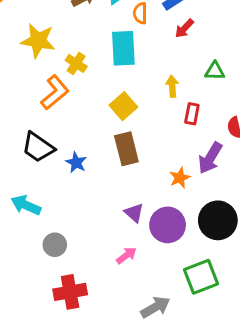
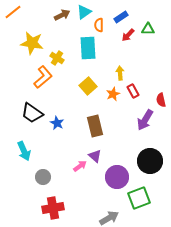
green triangle: (215, 71) -> (148, 29), moved
red rectangle: (192, 114) -> (133, 91), turned -40
brown rectangle: (126, 149) -> (95, 126), moved
orange star: (180, 178) -> (113, 94), moved
cyan arrow: (26, 205) -> (24, 151), turned -138
purple circle: (168, 225) -> (117, 177), moved
pink arrow: (126, 255) -> (80, 166), moved

